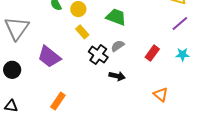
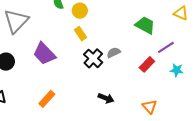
green trapezoid: (116, 17) -> (145, 25), moved
purple line: (180, 24) -> (166, 47), moved
black arrow: (117, 76) -> (106, 98), moved

